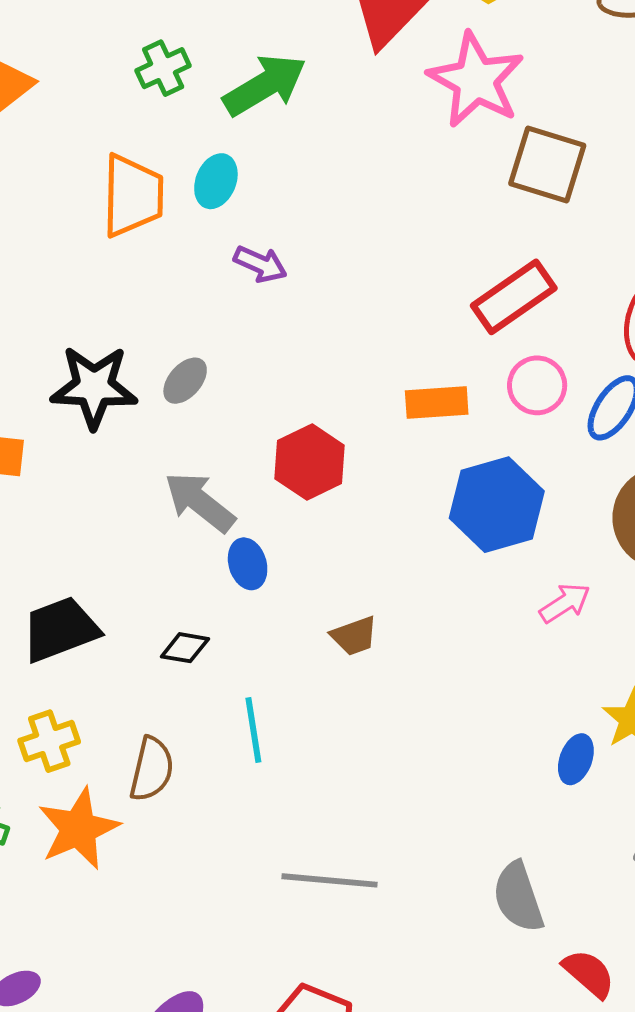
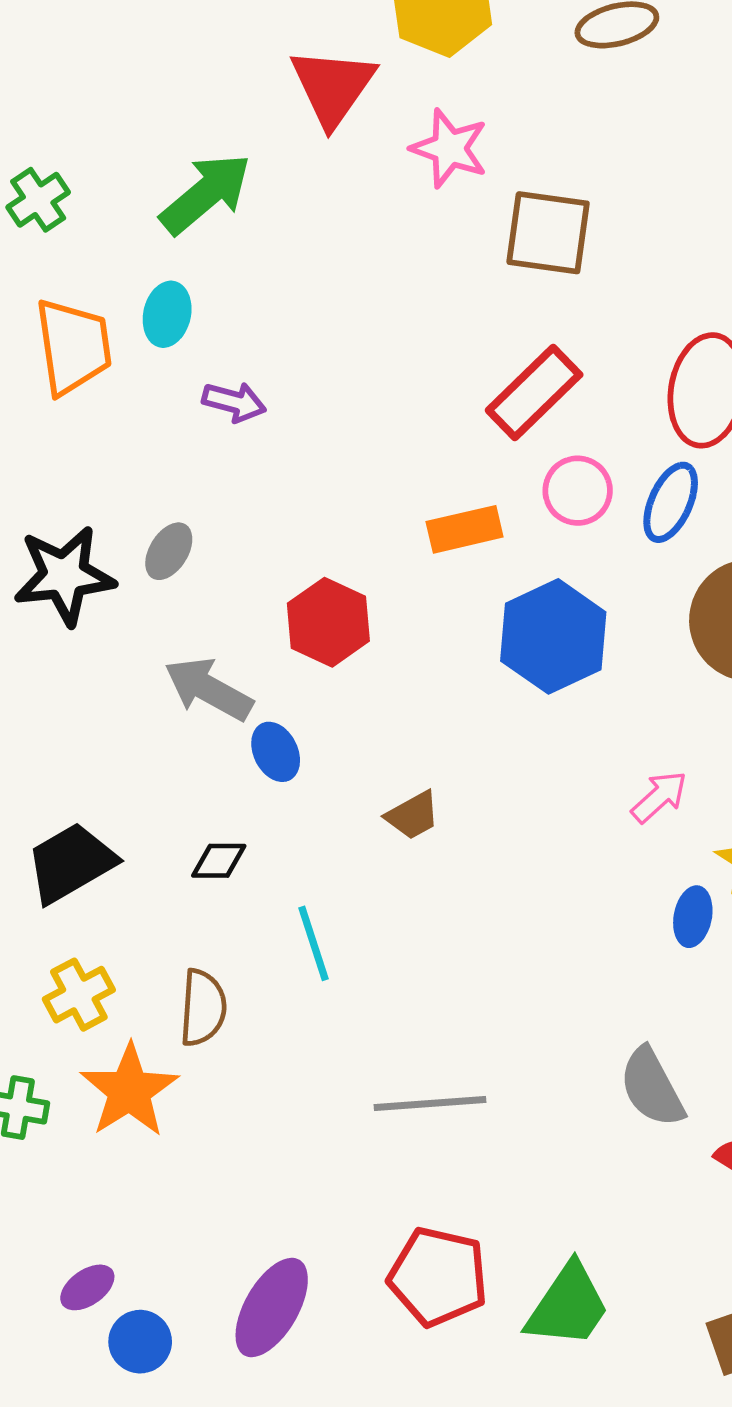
green cross: (163, 68) -> (38, 200), moved
pink star: (476, 80) -> (449, 148), size x0.7
pink arrow: (565, 603) -> (659, 797), moved

